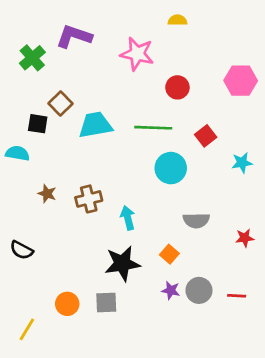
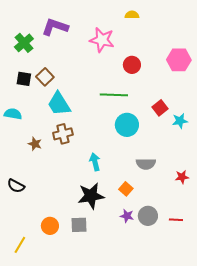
black square: (38, 124) -> (24, 79), moved
cyan trapezoid: (95, 125) -> (59, 104), moved, turned -112
red square: (206, 136) -> (160, 108), moved
brown cross: (89, 199) -> (63, 134), moved

